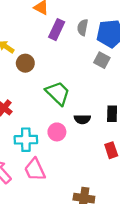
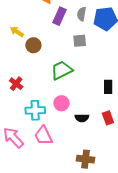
gray square: (102, 60) -> (80, 41), moved, turned -32
green trapezoid: (58, 93) -> (62, 70), turned -70
black semicircle: (82, 119) -> (82, 118), moved

